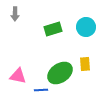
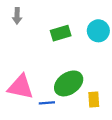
yellow rectangle: (85, 64) -> (94, 99), moved
pink triangle: (18, 76) -> (21, 87), size x1.4

